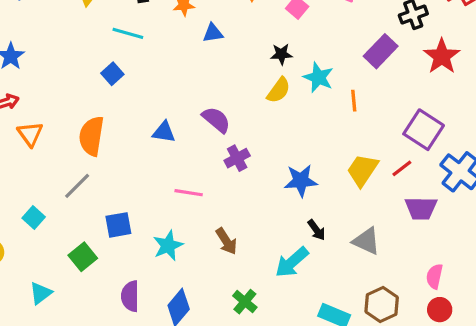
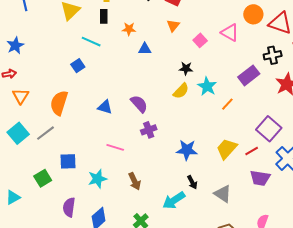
orange line: (354, 101) -> (227, 104), turned 40
cyan square: (34, 217) -> (18, 133), moved, size x1.5

